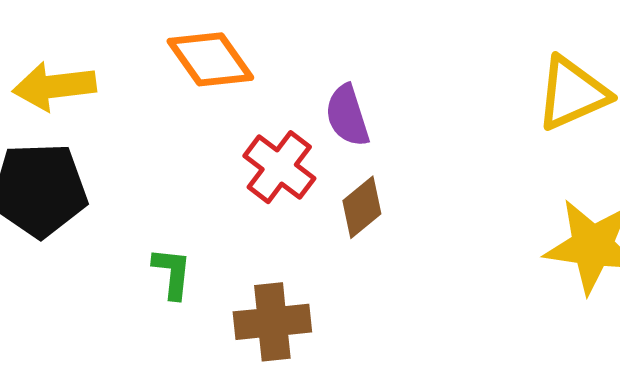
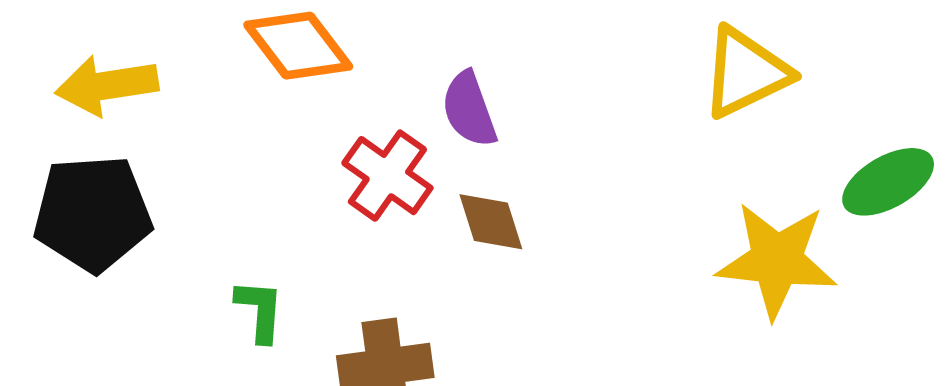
brown diamond: (362, 207) -> (491, 222), turned -66

